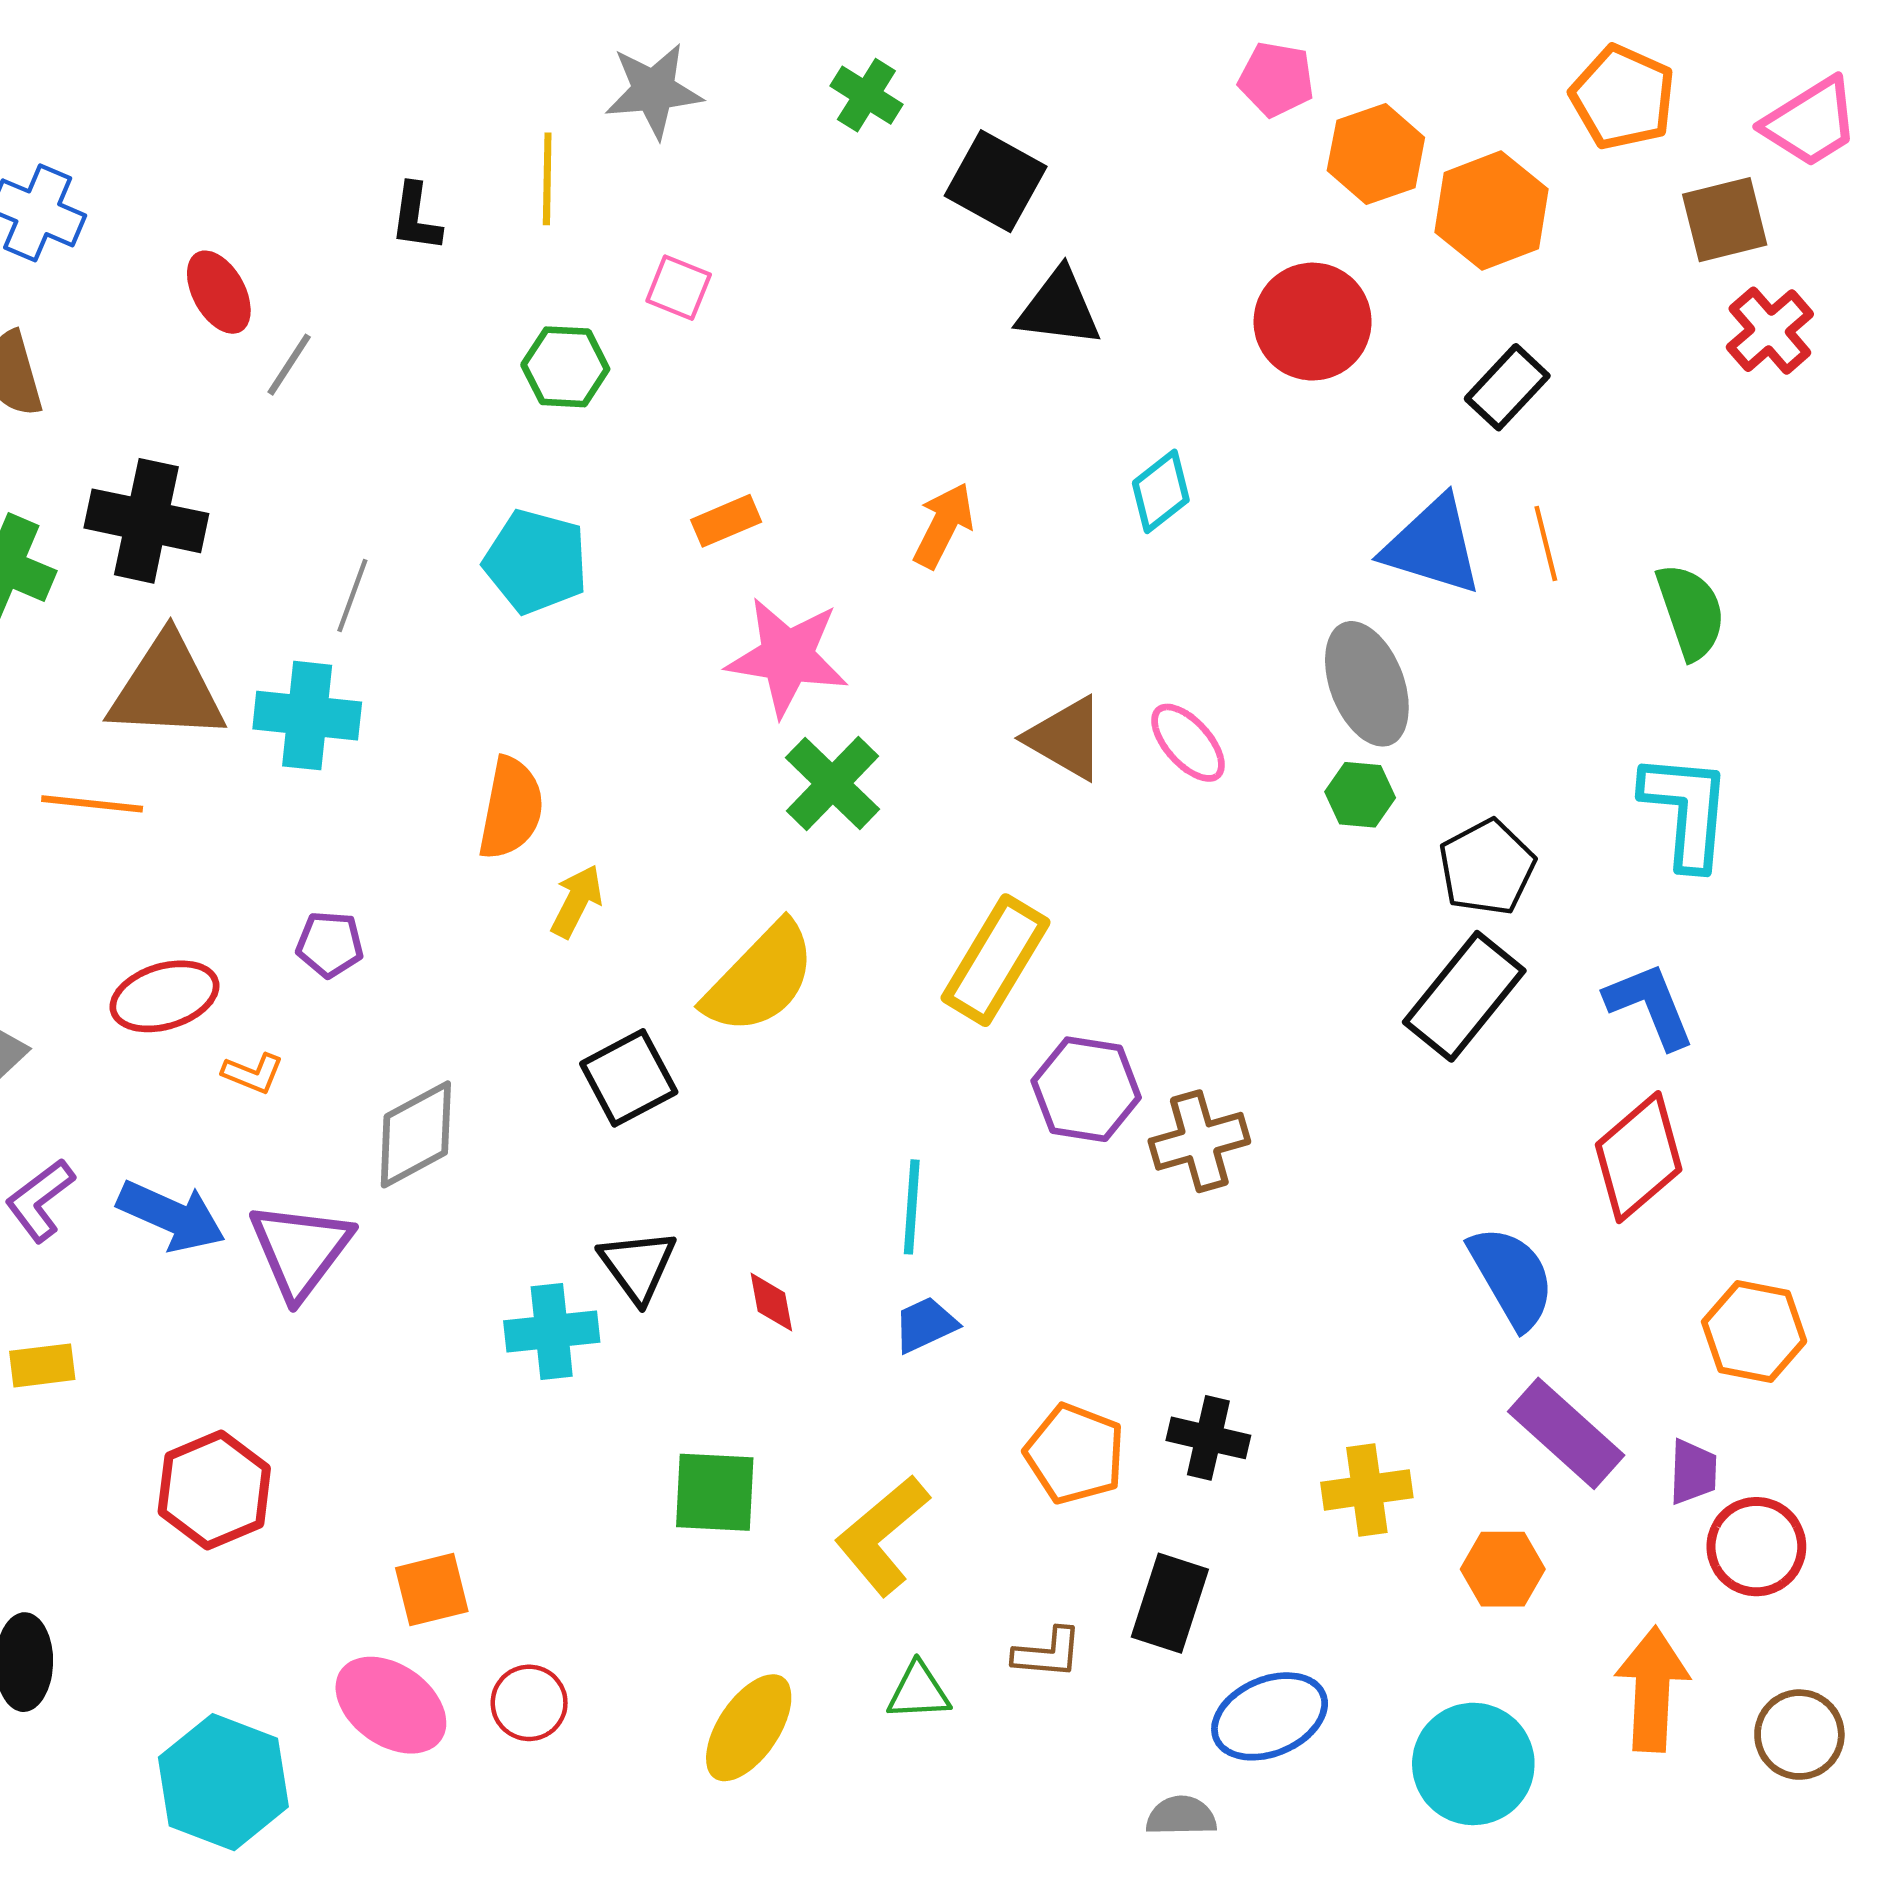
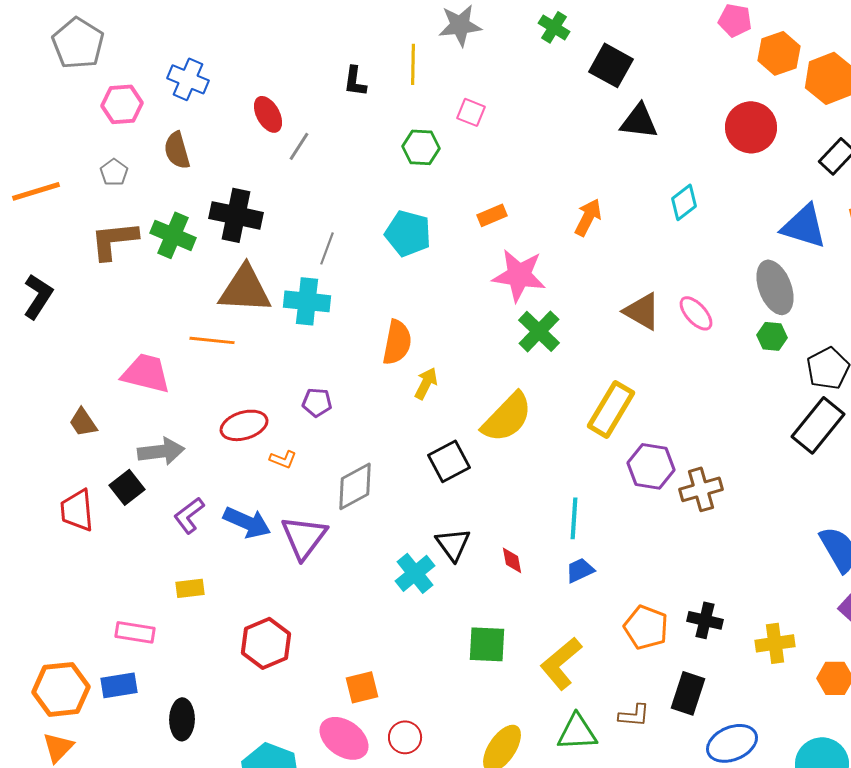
cyan cross: (552, 1331) -> (415, 573), turned -33
green triangle: (919, 1692) -> (577, 732), size x1.4

